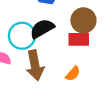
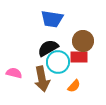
cyan circle: (22, 36) -> (58, 62), moved

